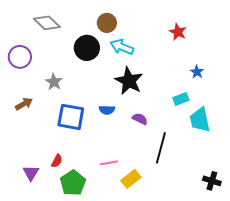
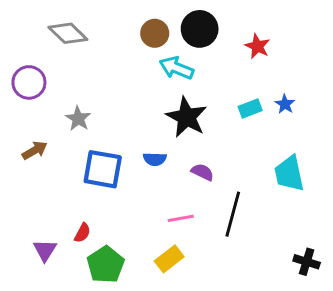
black circle: (87, 48) -> (200, 29), moved
cyan rectangle: (181, 99) -> (250, 108), moved
pink line: (109, 163) -> (181, 218), moved
yellow rectangle: (131, 179) -> (169, 259), moved

